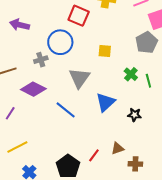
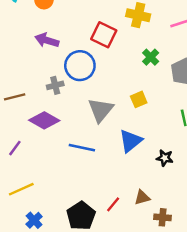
purple arrow: (20, 25) -> (47, 40), moved
yellow square: (105, 51) -> (139, 99), moved, turned -32
green cross: (131, 74) -> (151, 57), moved
blue line: (66, 110) -> (82, 148), turned -30

